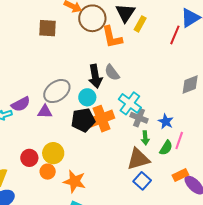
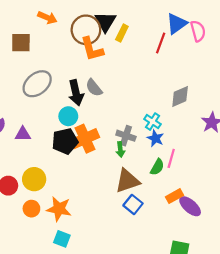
brown circle: (92, 18) -> (86, 30), moved
gray ellipse: (57, 91) -> (37, 84), moved
cyan cross: (130, 103) -> (153, 122), moved, size x0.7
green arrow: (145, 138) -> (120, 149), moved
orange circle: (48, 172) -> (31, 209), moved

